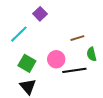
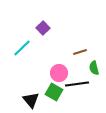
green square: (27, 63) -> (54, 92), moved

